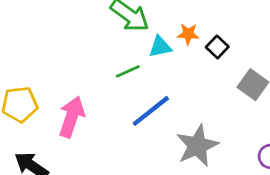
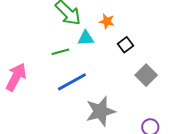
orange star: (188, 34) -> (107, 21), moved

